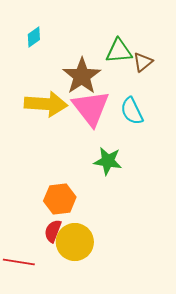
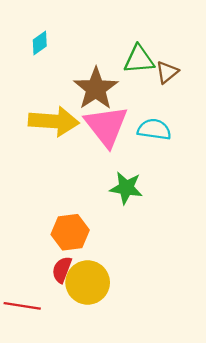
cyan semicircle: (132, 111) -> (154, 129), turned 124

